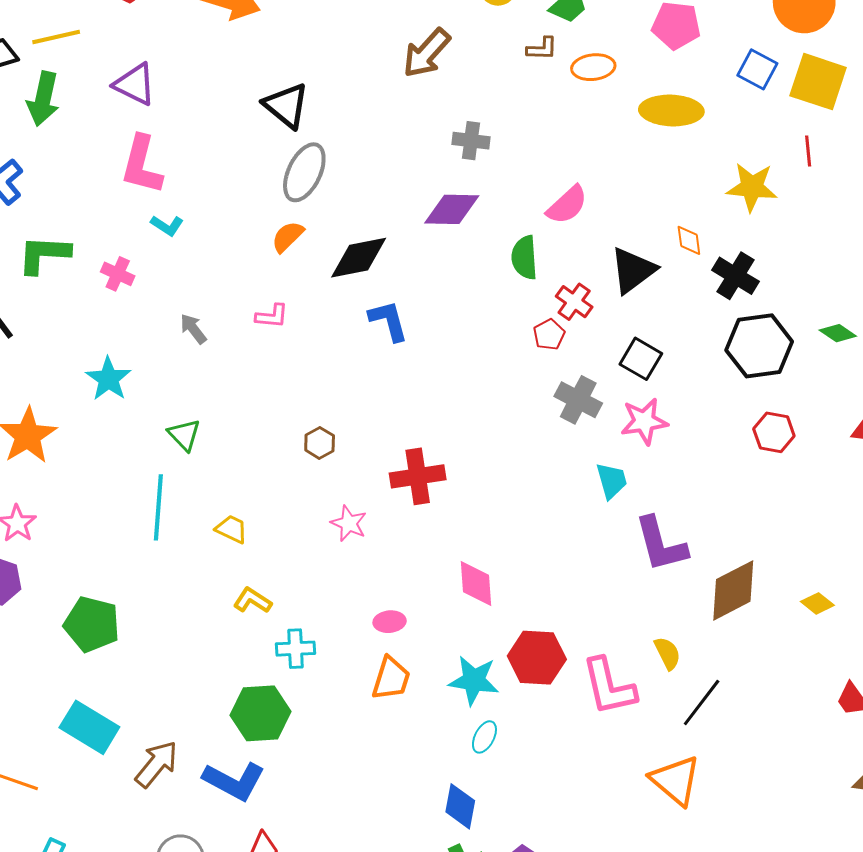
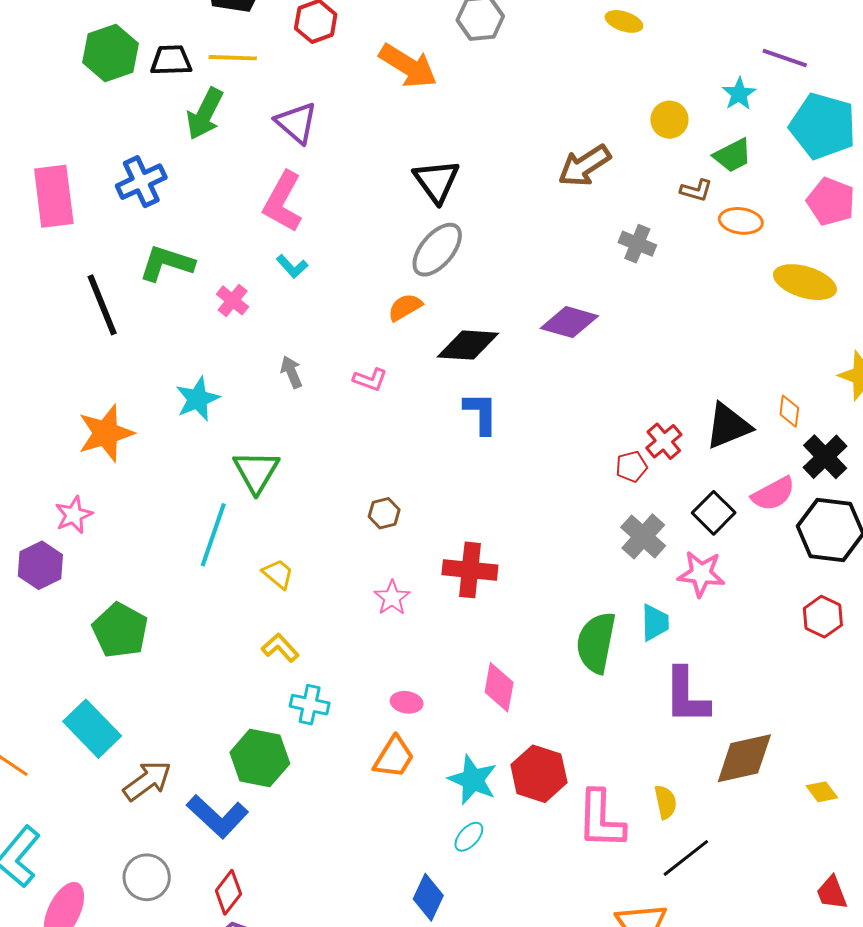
gray cross: (471, 141) -> (637, 244), moved
pink semicircle: (567, 205) -> (773, 494), moved
green semicircle: (524, 258) -> (596, 643), moved, size x1.4
green triangle: (184, 435) -> (256, 472), size x1.4

